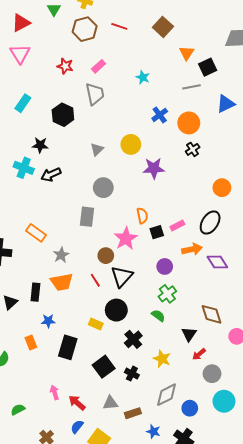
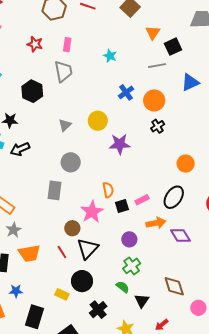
pink rectangle: (98, 66) -> (67, 45), turned -40
gray star: (61, 255) -> (14, 230), moved
black triangle: (189, 334) -> (142, 301), moved

